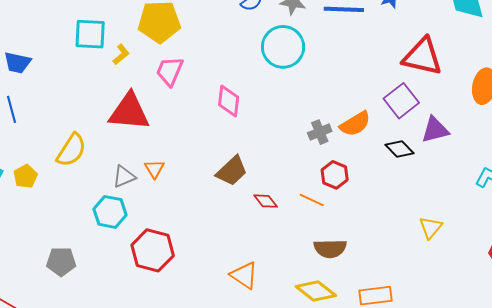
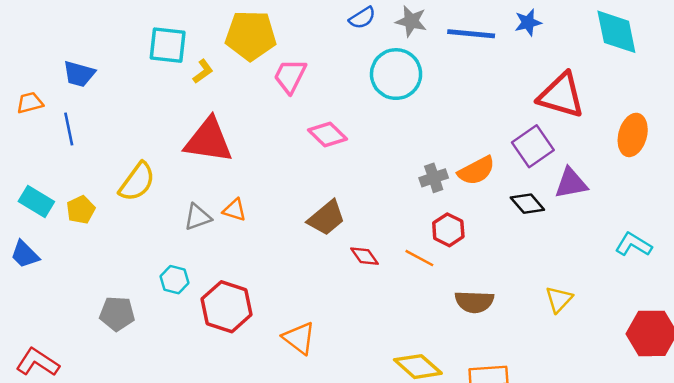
pink trapezoid: (170, 71) -> (290, 76), moved
pink diamond: (229, 101) -> (328, 134), turned -56
orange triangle: (154, 169) -> (234, 210), turned -45
cyan hexagon: (110, 212) -> (175, 280), moved, size x0.7
brown semicircle: (330, 249) -> (474, 302), moved
orange triangle: (244, 275) -> (299, 338), moved

